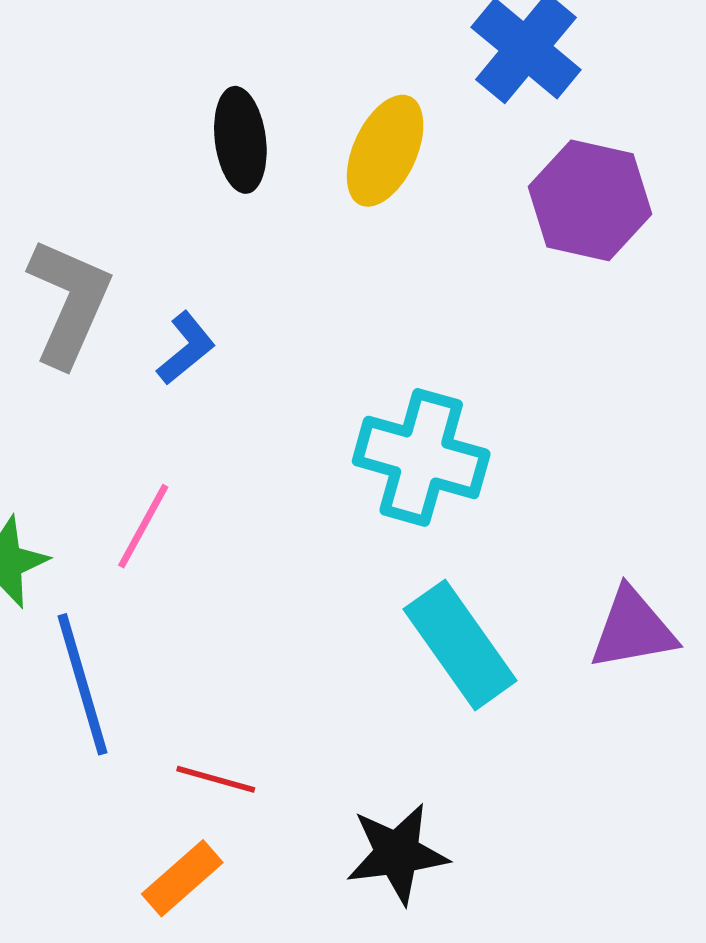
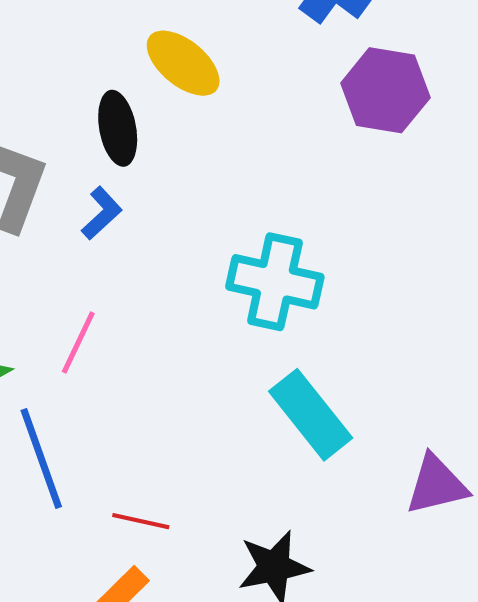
black ellipse: (240, 140) -> (118, 128), moved
yellow ellipse: (385, 151) -> (183, 63), moved, turned -72
purple triangle: (633, 629) -> (437, 485), moved

